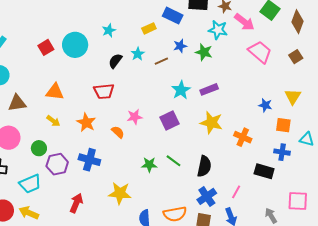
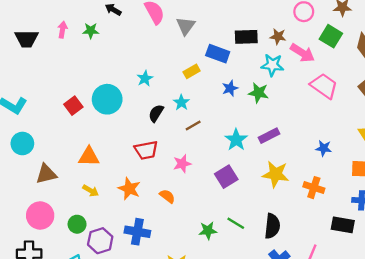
brown line: (161, 61) -> (193, 125), moved
blue star: (265, 105) -> (324, 148), moved
pink star: (135, 117) -> (182, 164), moved

